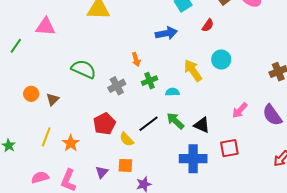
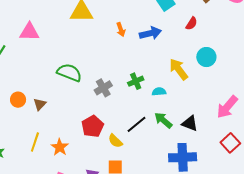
orange arrow: (136, 59) -> (121, 30), moved
pink arrow: (240, 110) -> (227, 107), size x1.4
red square: (229, 148) -> (230, 143), moved, turned -30

